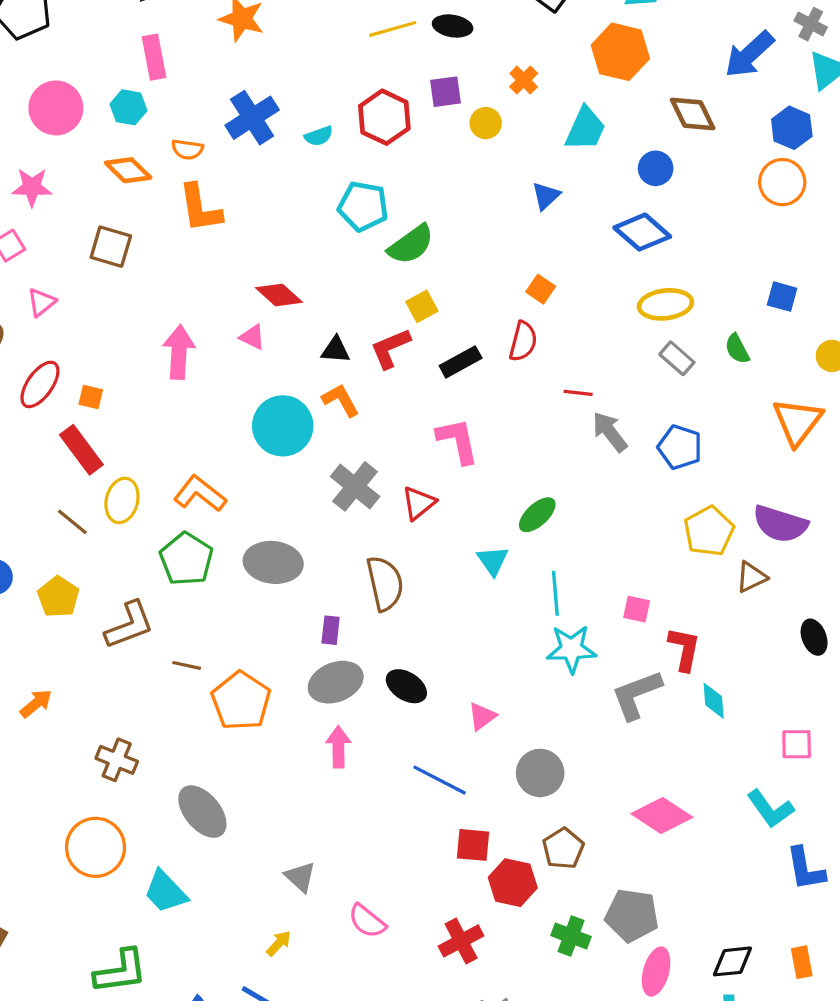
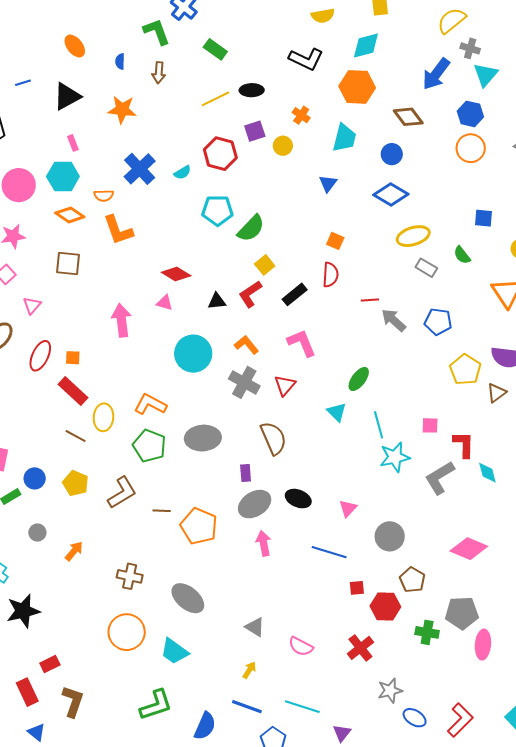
pink rectangle: (154, 57) -> (73, 143), size x0.6
cyan hexagon: (129, 107) -> (63, 176), size x1.4
orange L-shape: (341, 400) -> (247, 345), moved
red square: (473, 845) -> (357, 588), size x0.7

